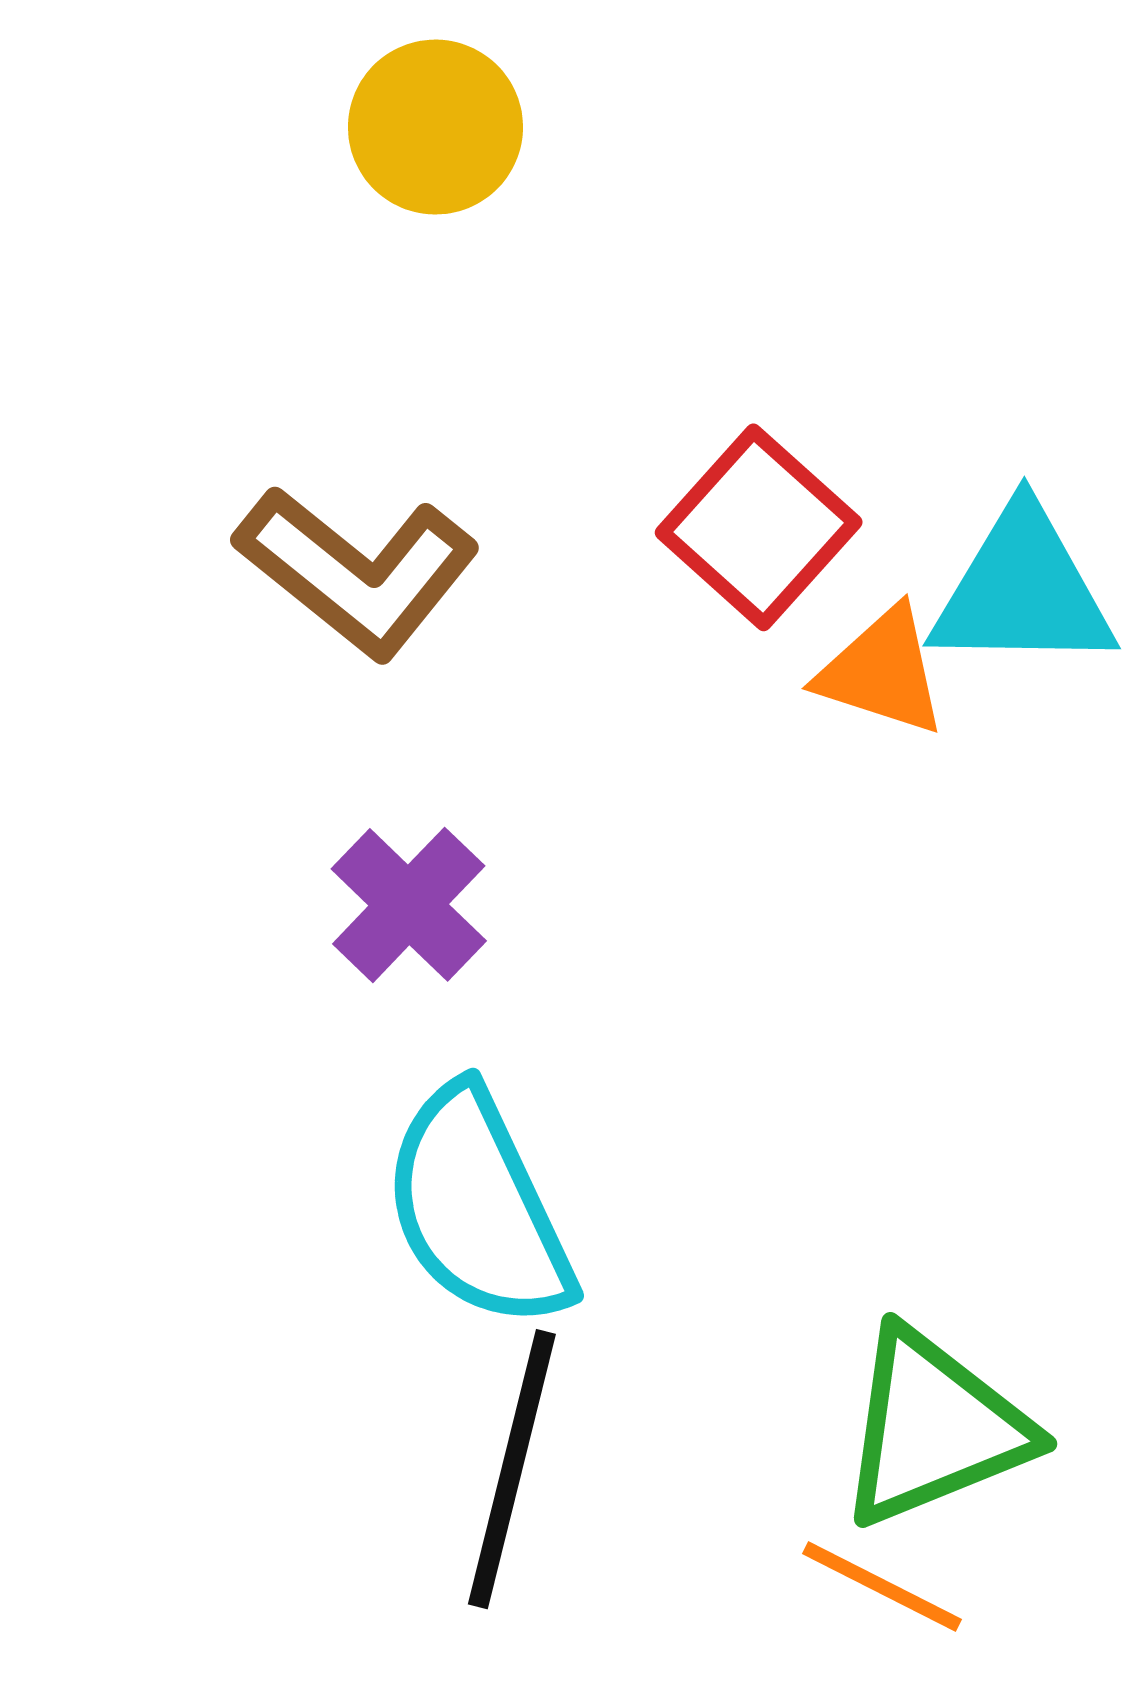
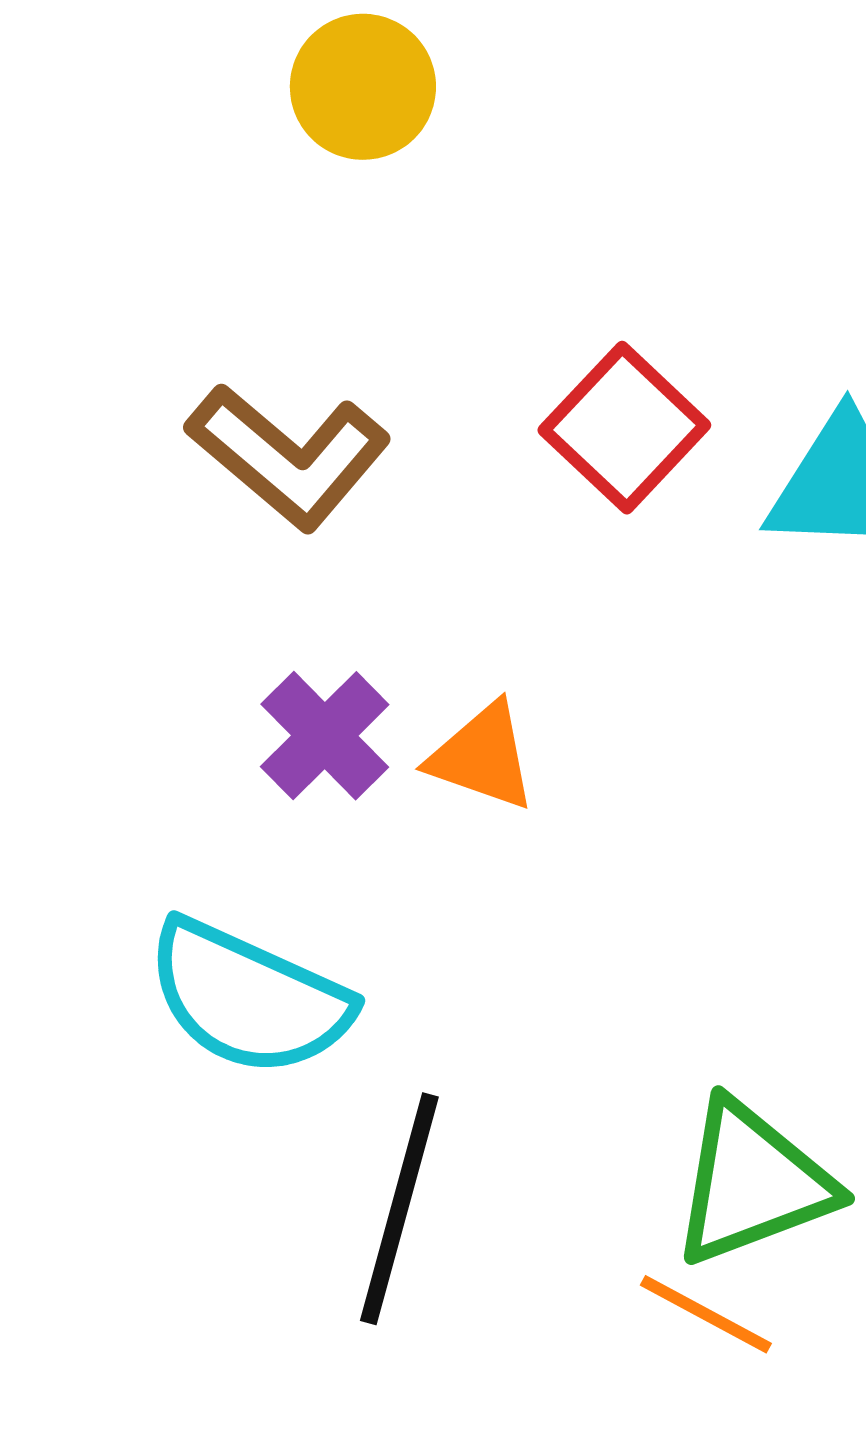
orange triangle: (882, 671) -> (482, 756), moved
cyan semicircle: (478, 1208) -> (248, 998), moved, turned -42

